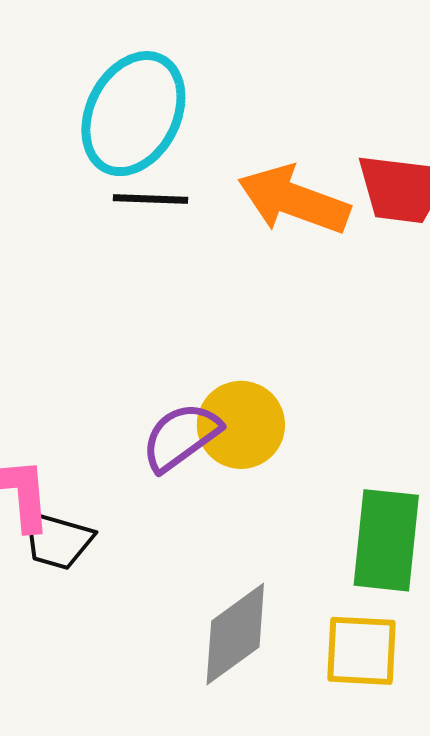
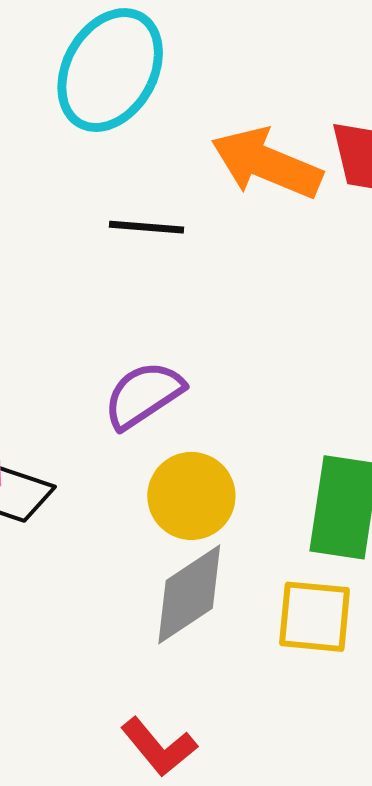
black line: (150, 199) -> (147, 227), moved
yellow circle: (241, 425) -> (191, 496), moved

